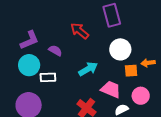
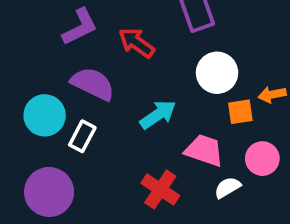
purple L-shape: (29, 40) -> (80, 27), moved
purple semicircle: (55, 51) -> (93, 84), size x1.6
white rectangle: (48, 77) -> (82, 136), turned -56

